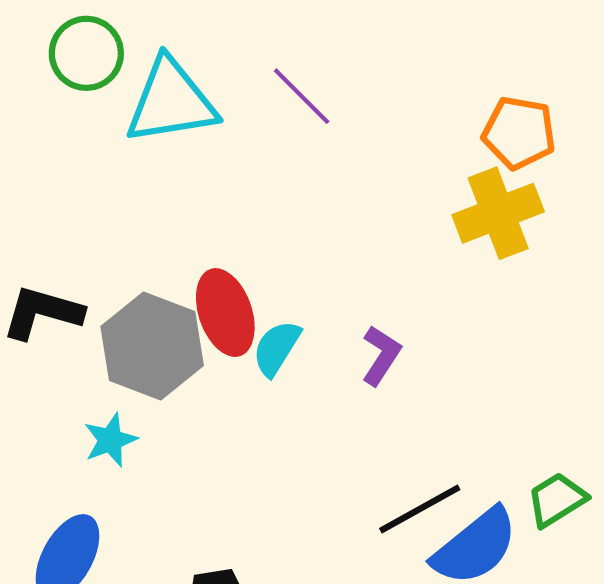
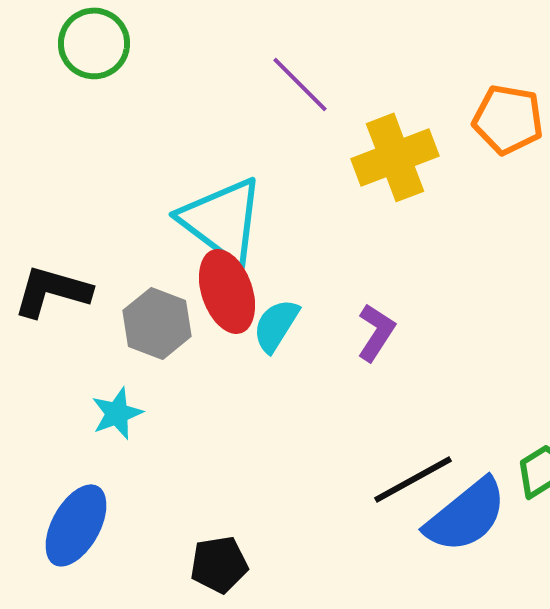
cyan triangle: (171, 101) -> (222, 220), moved, turned 46
yellow cross: (498, 213) -> (395, 157), moved
gray hexagon: (152, 346) -> (157, 323), size x0.7

